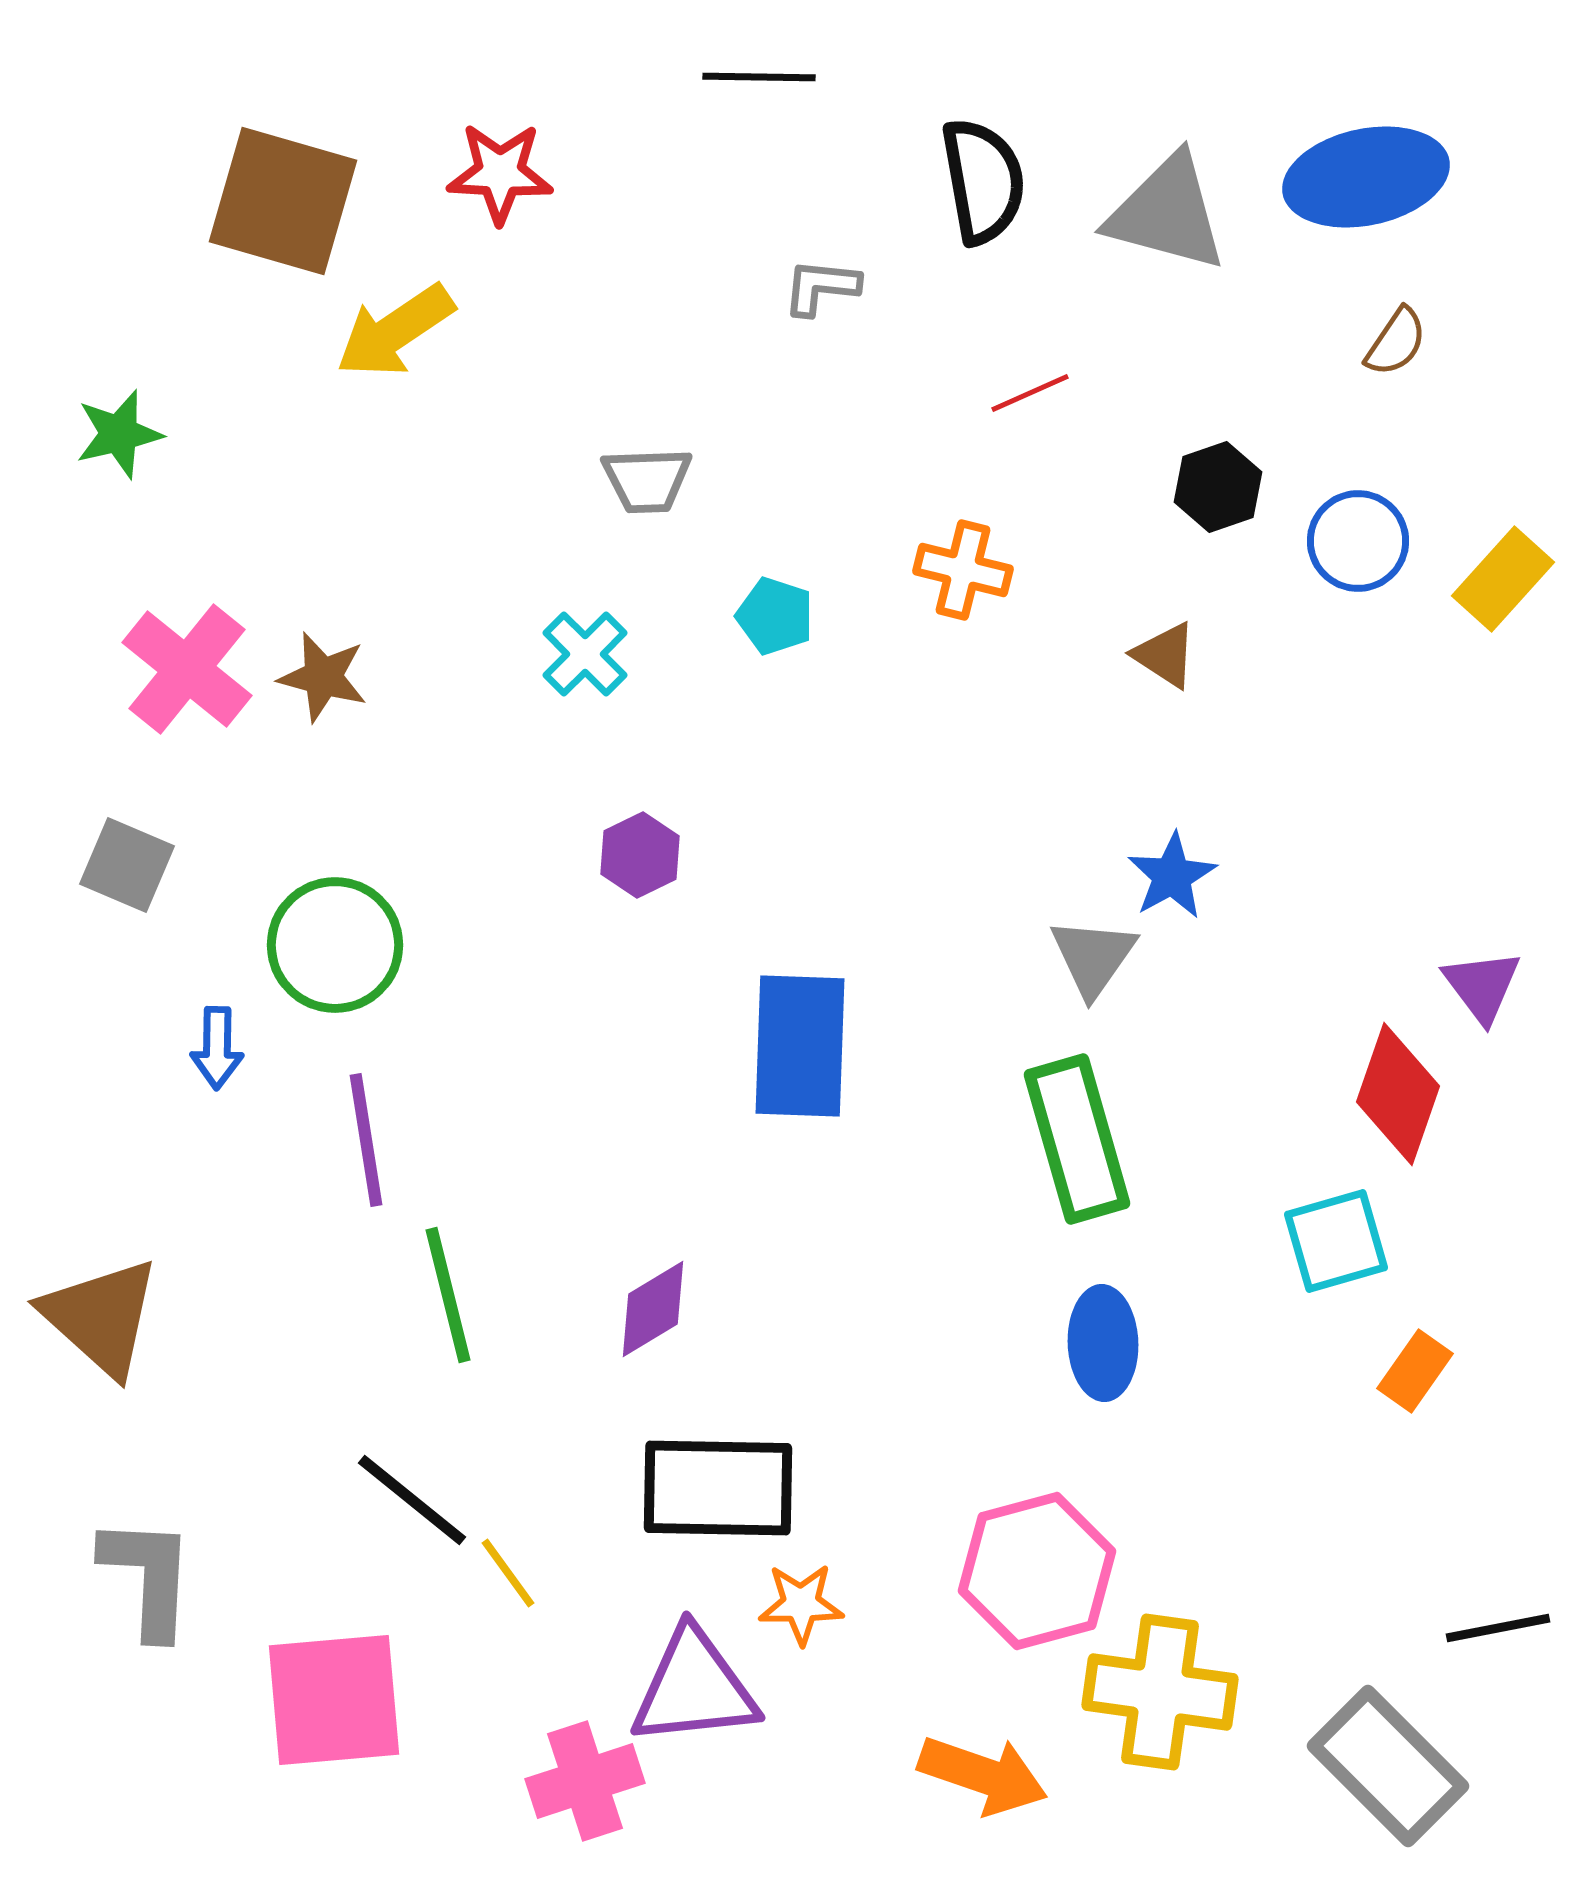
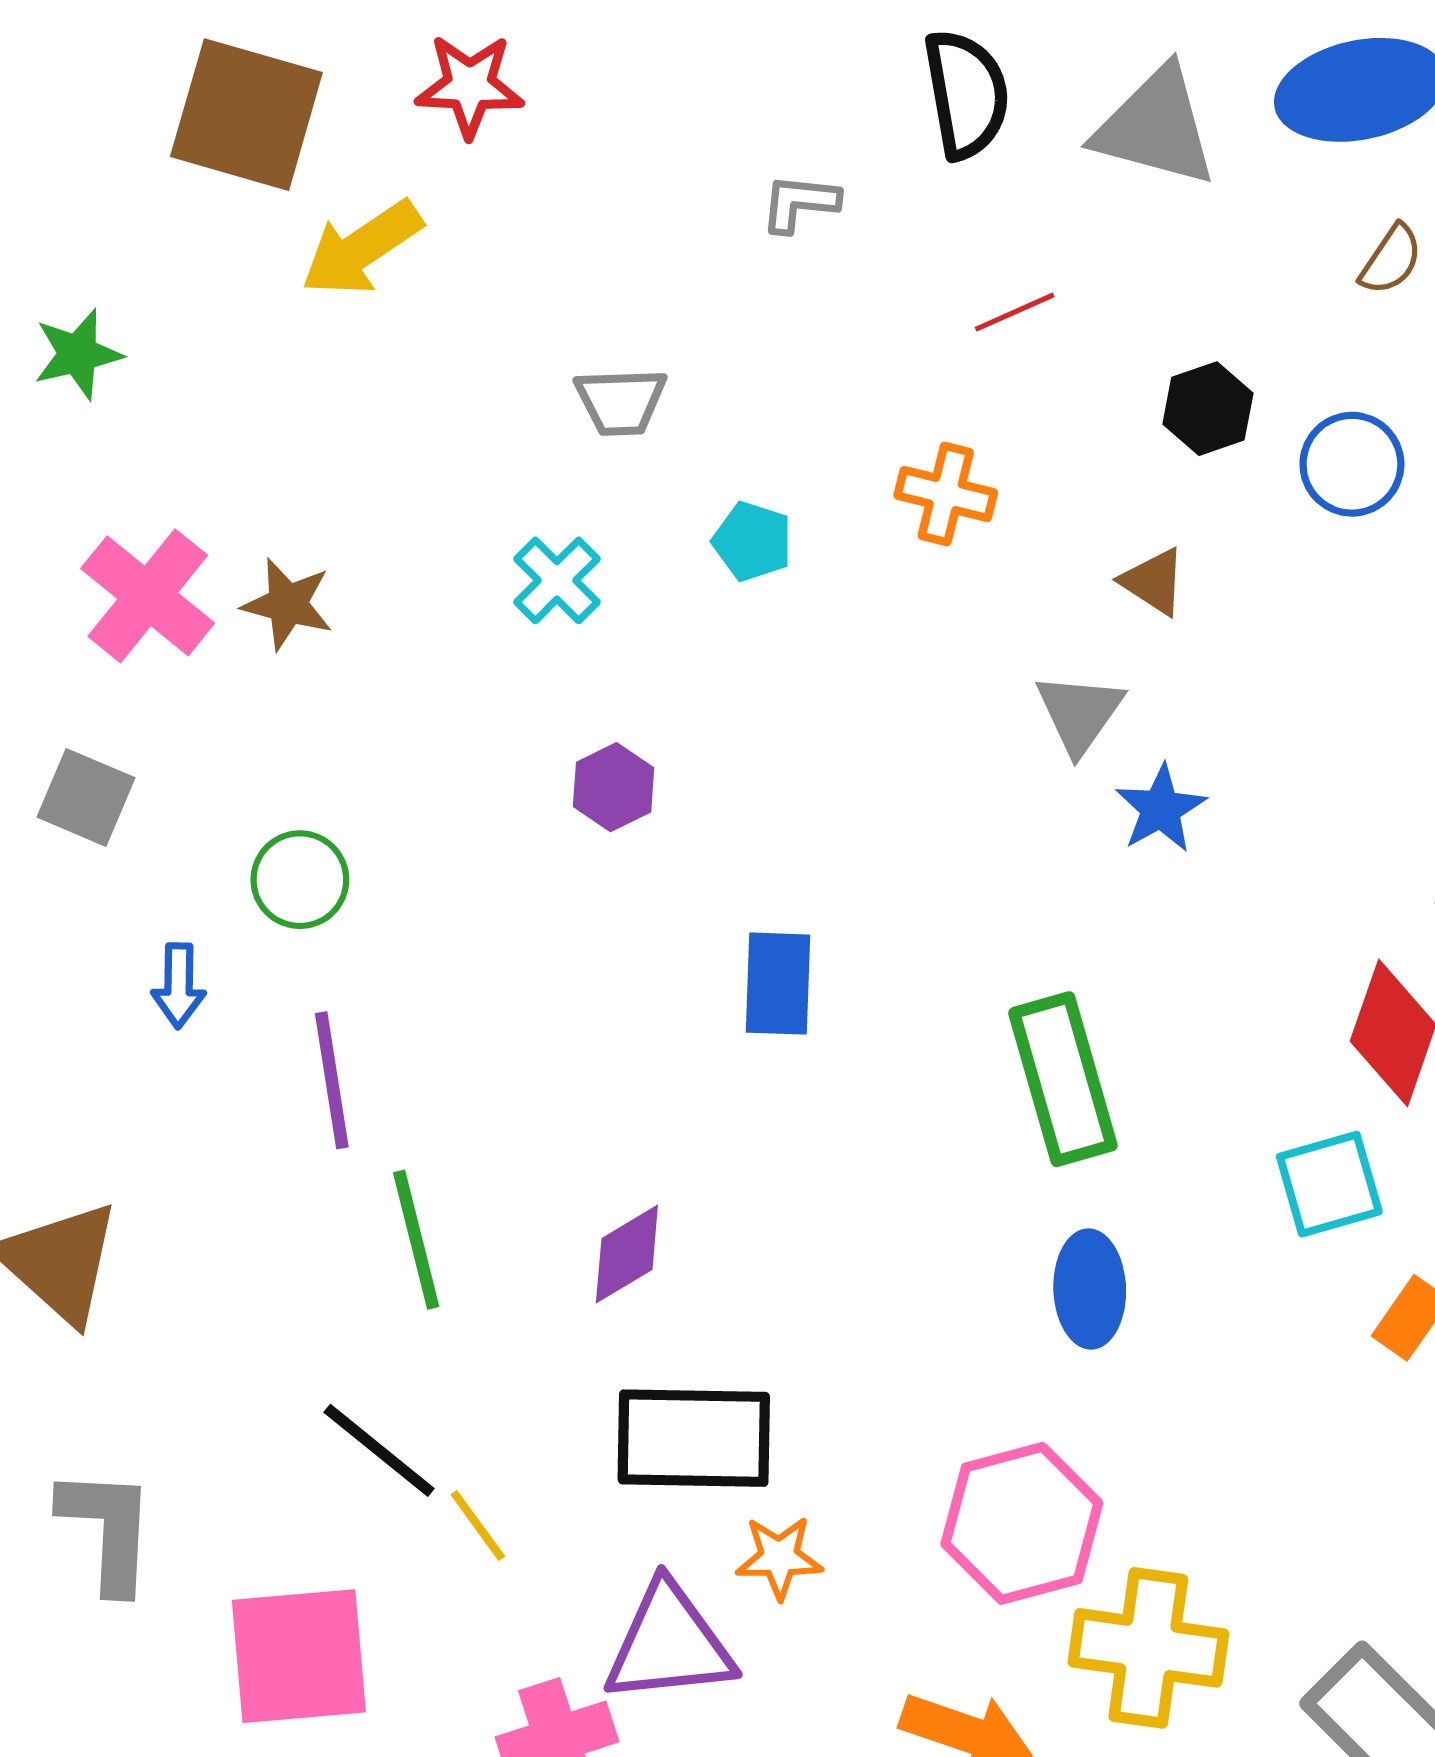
green circle: (335, 945) -> (300, 880), size x0.7
gray triangle: (1093, 957) -> (1079, 713), moved
blue rectangle: (800, 1046) -> (778, 984), size x0.7

